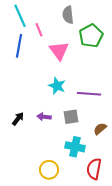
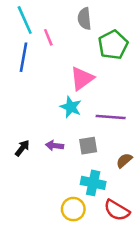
pink triangle: (59, 51) -> (82, 78), moved, turned 30
red semicircle: (94, 169) -> (117, 210), turned -70
yellow circle: (49, 170) -> (73, 209), moved

